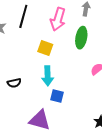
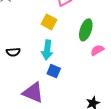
green ellipse: (81, 38) -> (86, 30), moved

